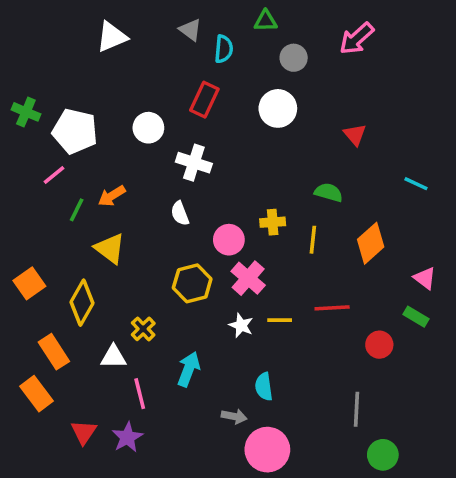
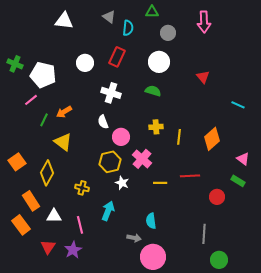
white triangle: (112, 37) -> (64, 21), turned 30
pink arrow: (357, 38) -> (204, 22), turned -50
white circle: (148, 128) -> (85, 63), moved
green semicircle: (329, 192) -> (153, 91), moved
pink circle: (229, 240) -> (121, 137), moved
white star: (241, 325) -> (122, 183), moved
yellow cross: (143, 329) -> (82, 188), turned -32
white triangle: (113, 357) -> (54, 216), moved

